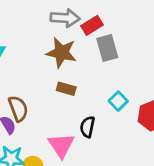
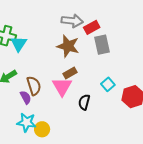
brown rectangle: (66, 89) -> (70, 73), turned -48
pink triangle: (61, 145) -> (62, 87), moved

